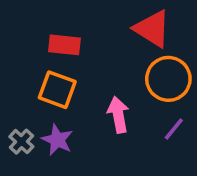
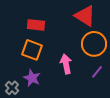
gray cross: (21, 142) -> (12, 88), moved

